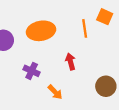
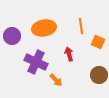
orange square: (105, 17) -> (98, 42), moved
purple cross: (32, 71) -> (36, 62), size x1.6

